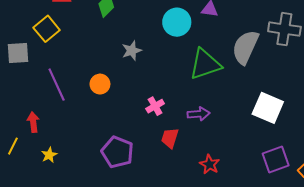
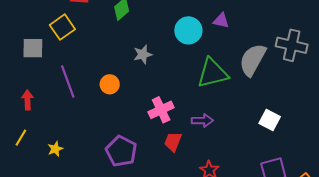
pink cross: (155, 106) -> (161, 110), size x1.4
white square: (268, 108) -> (270, 120), size x0.7
red arrow: (33, 122) -> (27, 100), moved

